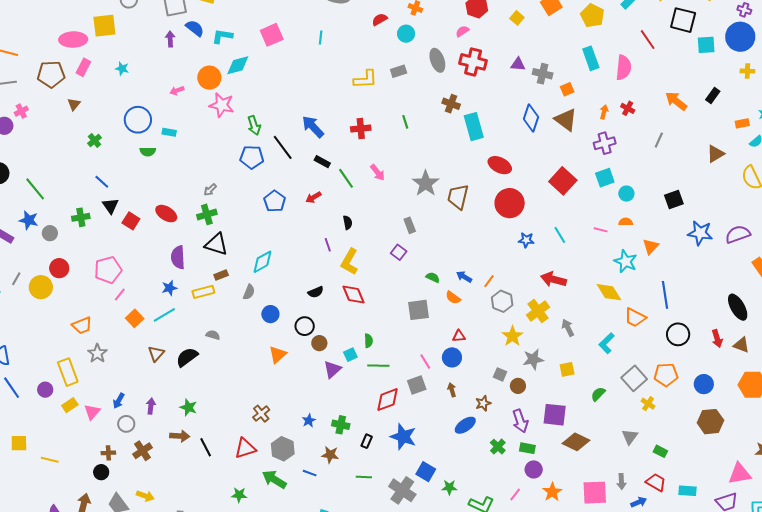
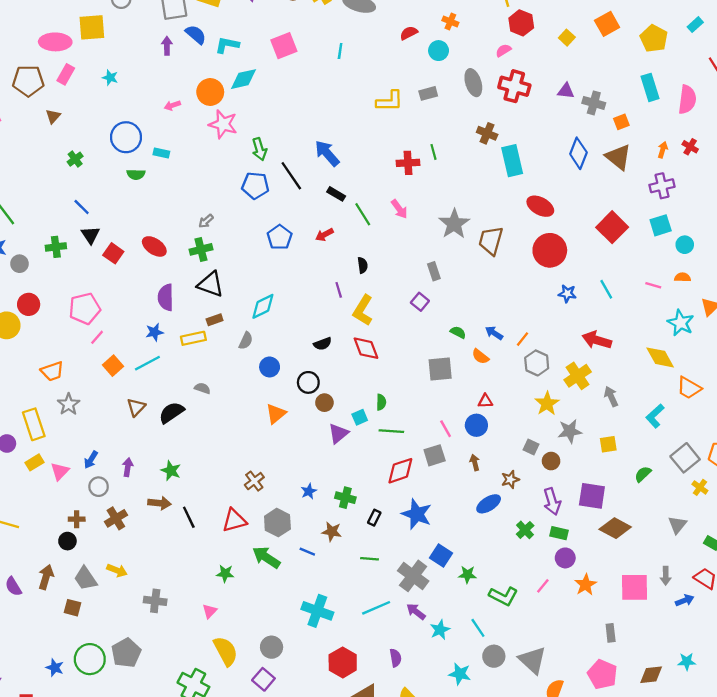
red cross: (361, 129) -> (408, 163), moved

